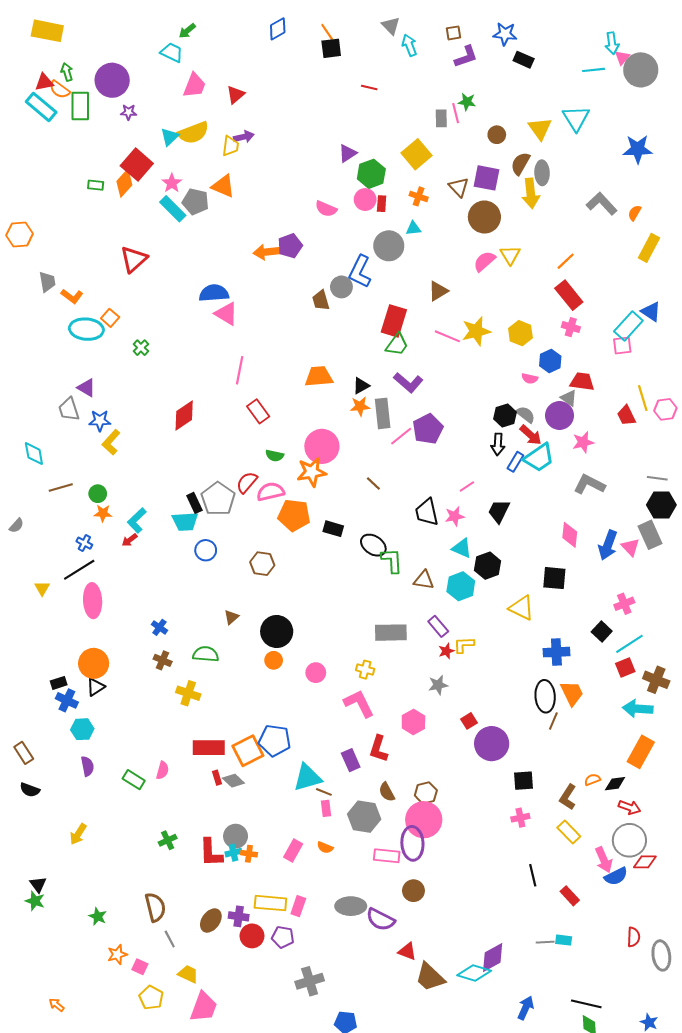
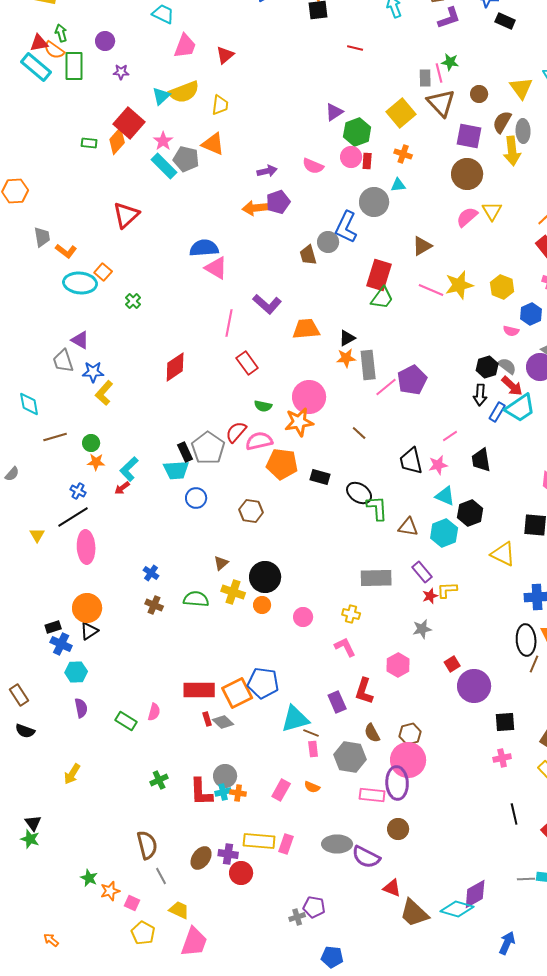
purple circle: (112, 80) -> (105, 41), size x0.6
purple arrow: (244, 137) -> (267, 171), moved
brown triangle: (459, 187) -> (441, 103), moved, size x1.4
purple L-shape: (408, 383) -> (267, 304), moved
black trapezoid: (499, 511) -> (481, 460), turned -35
yellow cross: (188, 693) -> (233, 592), moved
pink L-shape: (359, 703) -> (345, 647), size x0.7
green star: (98, 916) -> (89, 878), moved
purple pentagon: (283, 937) -> (314, 907), moved
gray cross: (310, 981) -> (297, 917), size x0.6

